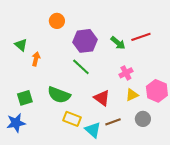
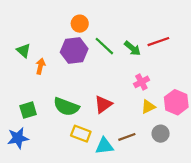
orange circle: (57, 21) -> (80, 24), moved
purple hexagon: (85, 41) -> (74, 51), moved
green line: (81, 67) -> (104, 46), moved
red triangle: (102, 98) -> (103, 104), moved, turned 48
cyan triangle: (93, 130) -> (104, 146), turned -48

